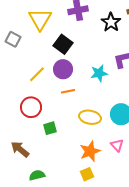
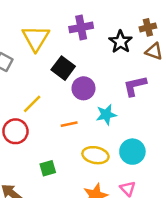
purple circle: (63, 69) -> (83, 88), moved
cyan star: (99, 73) -> (106, 115), moved
red circle: (31, 107) -> (15, 131), moved

